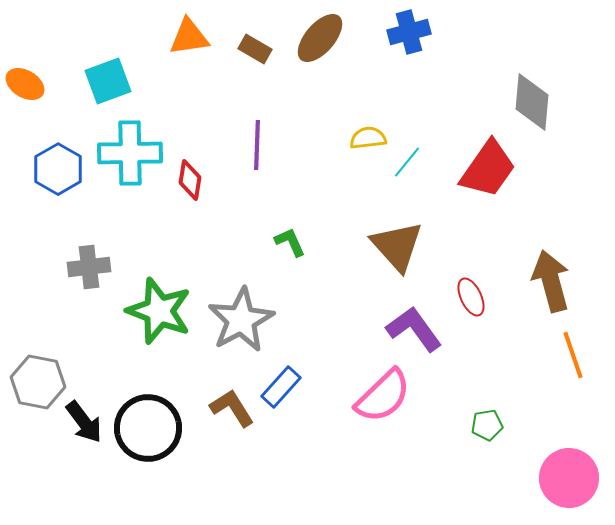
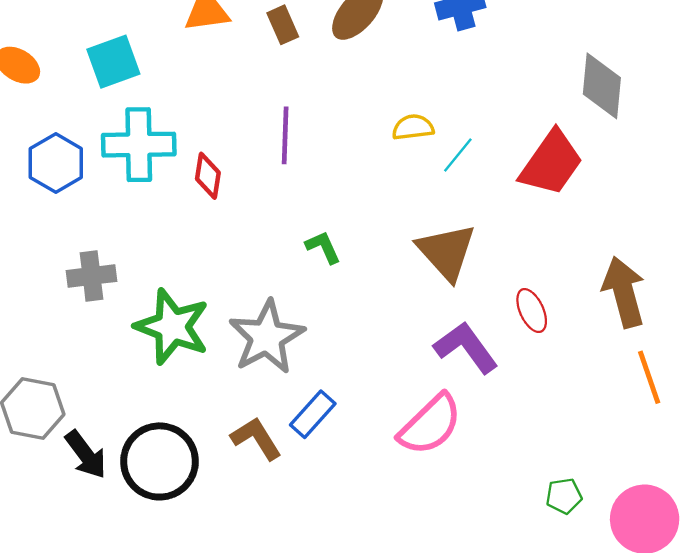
brown rectangle: (255, 49) -> (283, 25), turned 36
green pentagon: (487, 425) -> (564, 496), moved

